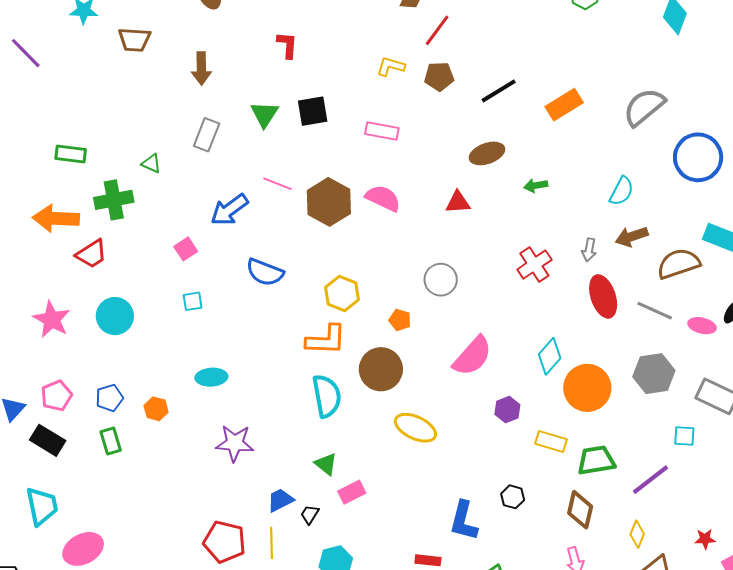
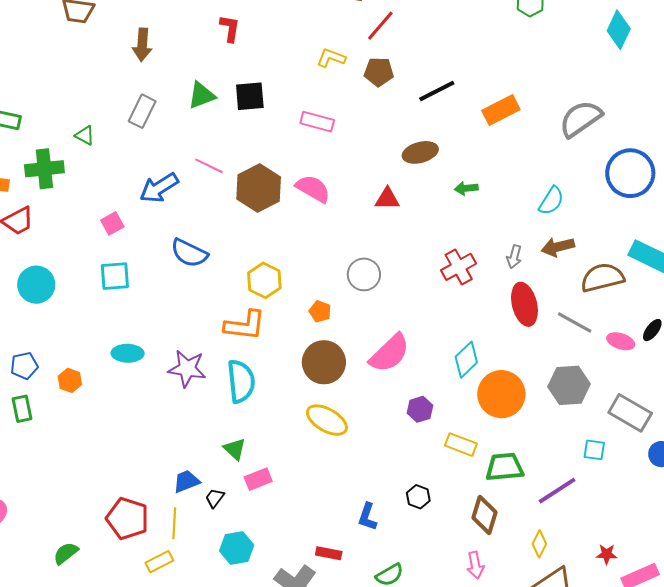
green triangle: (264, 114) -> (202, 95), turned 32
cyan square: (193, 301) -> (115, 276), size x1.5
brown circle: (381, 369) -> (324, 362), moved
purple star: (235, 443) -> (187, 369), moved
blue L-shape: (464, 521) -> (367, 517), size x0.7

